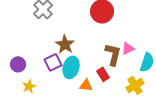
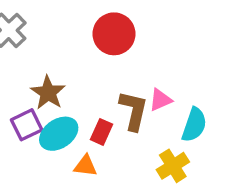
cyan ellipse: (71, 67) -> (59, 134), turned 40
red rectangle: (103, 74) -> (102, 132), moved, turned 56

